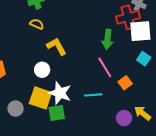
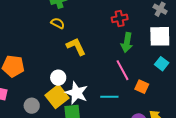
red cross: (128, 17) -> (120, 18), moved, size x0.7
white circle: (42, 70) -> (58, 78), moved
orange square: (125, 83) -> (142, 87), turned -32
yellow square: (40, 98) -> (57, 97), turned 30

